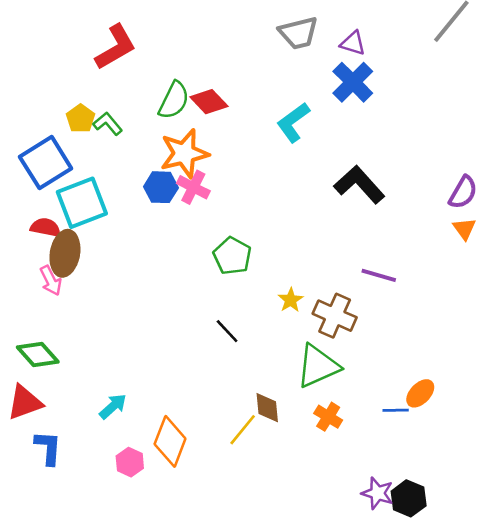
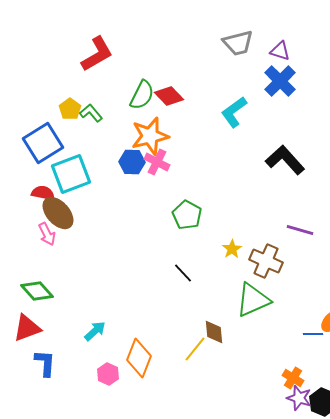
brown ellipse: (65, 253) -> (58, 213), turned -52
orange cross: (328, 417) -> (293, 378), moved

